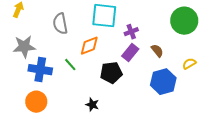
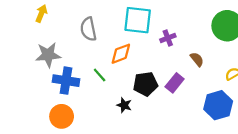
purple rectangle: (130, 53) -> (175, 83), moved
blue hexagon: (163, 82) -> (218, 105), moved
black star: (92, 105) -> (124, 105), moved

